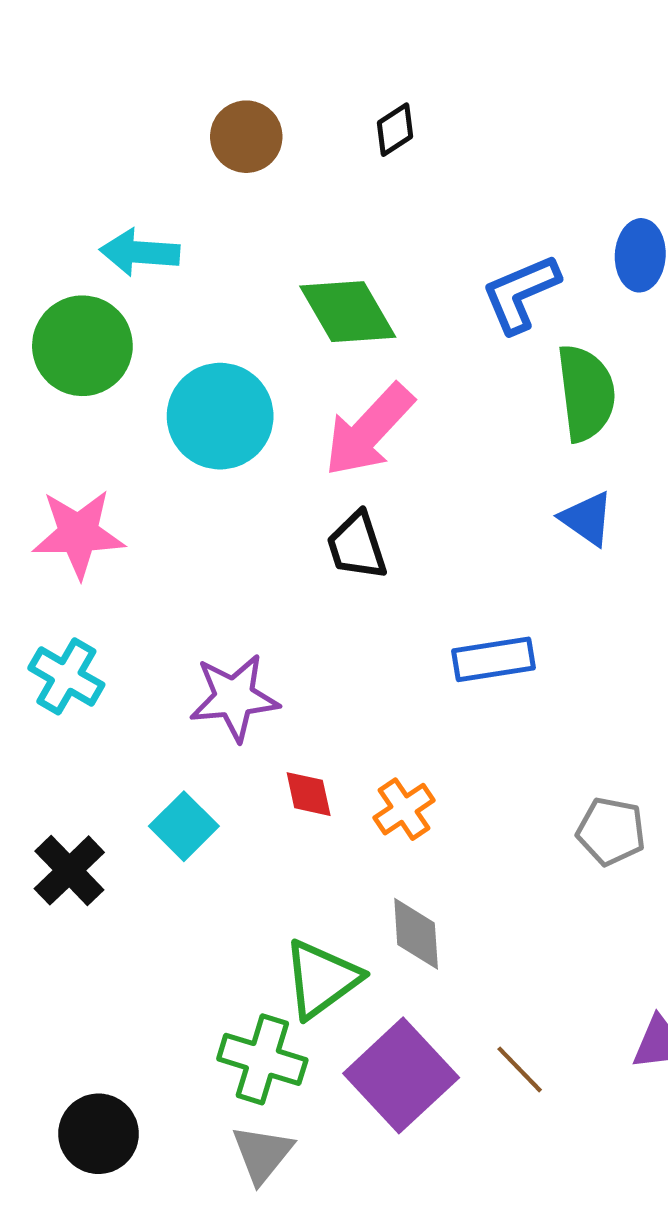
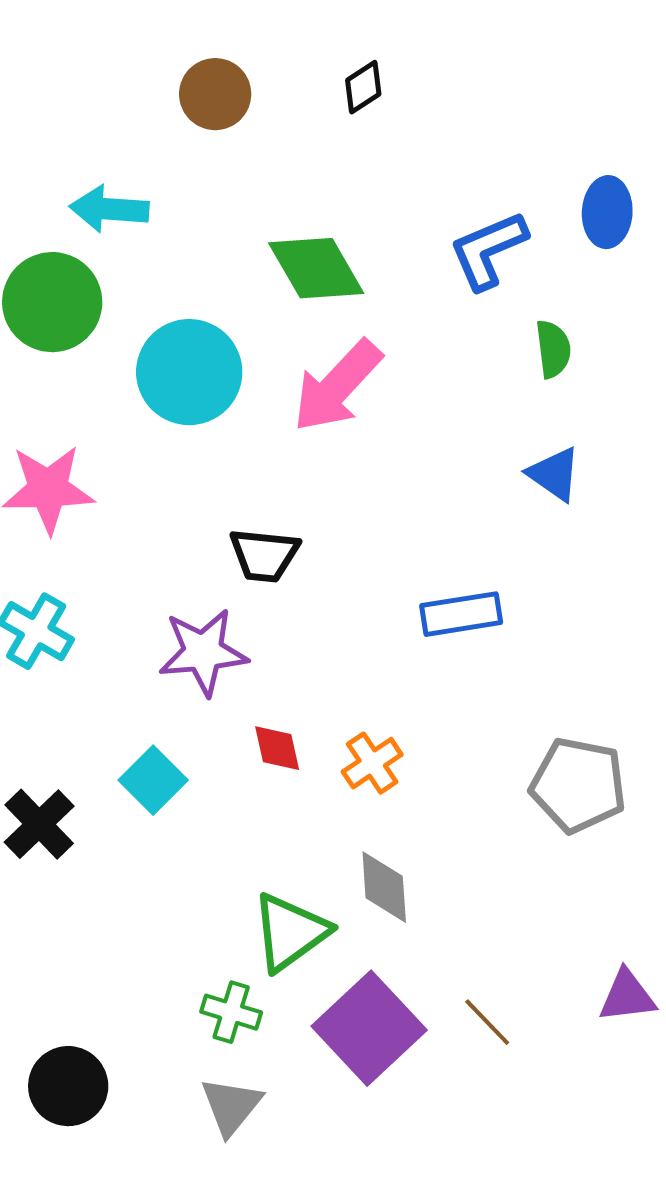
green semicircle: (586, 393) -> (553, 349), size x0.6
black trapezoid: (357, 546) -> (264, 555), moved, turned -66
gray pentagon: (611, 831) -> (578, 785), size x1.4
green cross: (262, 1059) -> (231, 1012), size x0.7

